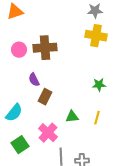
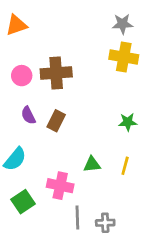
purple semicircle: (34, 80) -> (28, 115), moved
brown rectangle: (45, 97) -> (56, 121), moved
pink cross: (48, 133) -> (60, 186), turned -30

